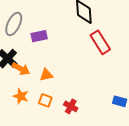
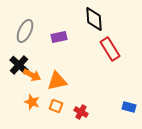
purple rectangle: (39, 36) -> (59, 37), moved
orange triangle: (46, 75) -> (57, 81), size x1.5

